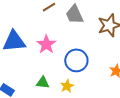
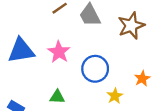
yellow star: (67, 86) -> (115, 96), moved

